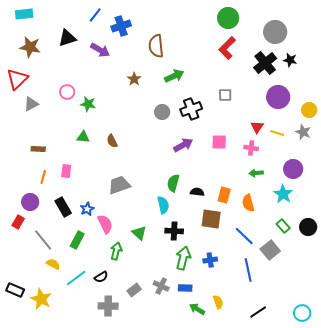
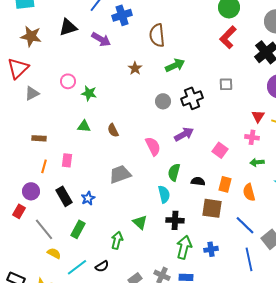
pink square: (219, 142) -> (220, 150), moved, turned 35
pink semicircle: (105, 224) -> (153, 146), moved

